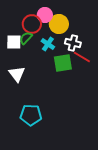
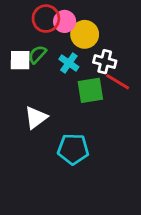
red circle: (32, 24) -> (46, 19), moved
white triangle: (17, 74) -> (36, 118), moved, turned 30
cyan pentagon: (31, 115) -> (73, 149), moved

